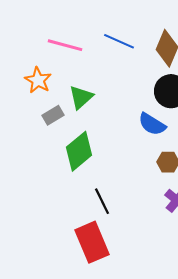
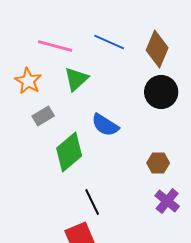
green triangle: (81, 97) -> (76, 79), moved
blue semicircle: (152, 124) -> (105, 125), moved

